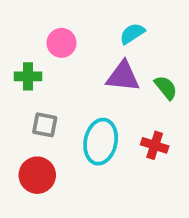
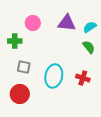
cyan semicircle: (132, 34) -> (90, 27), moved
purple triangle: (123, 76) -> (67, 23), moved

